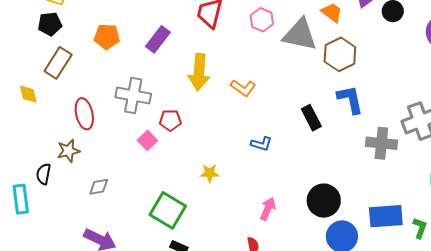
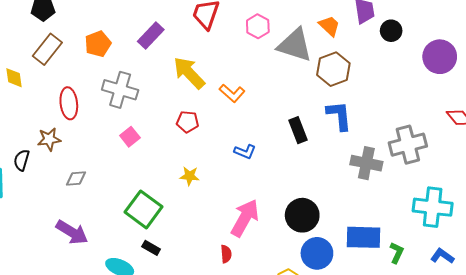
orange pentagon: (107, 37) -> (98, 44), moved, turned -30
yellow arrow: (199, 72) -> (189, 73), turned 126
red pentagon: (170, 120) -> (188, 122), moved
pink arrow: (268, 209) -> (245, 218), size x1.6

